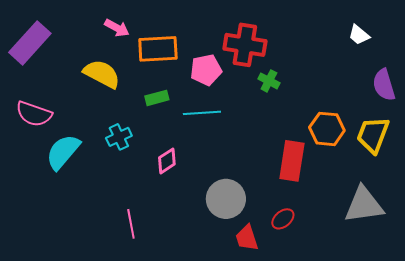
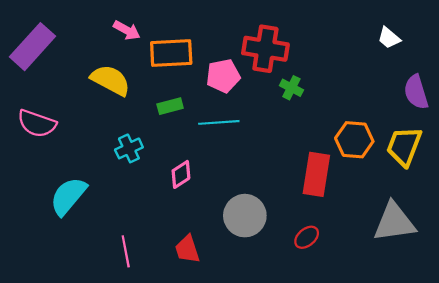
cyan semicircle: (63, 152) -> (68, 196), moved
pink line: (131, 224) -> (126, 251), moved
red trapezoid: (247, 238) -> (187, 249), moved

